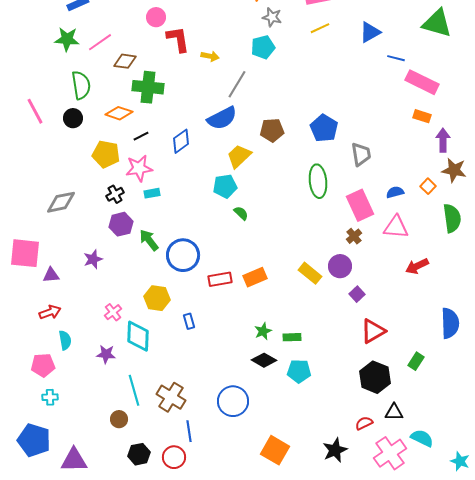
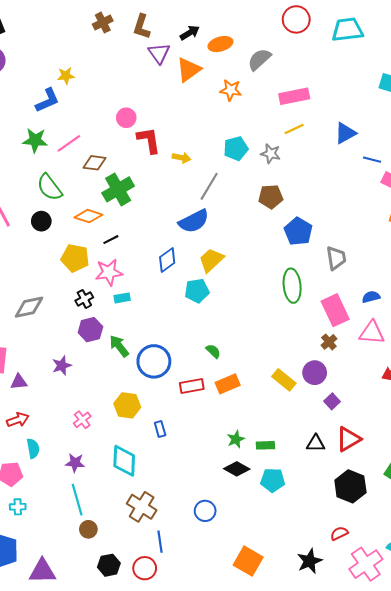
gray star: (272, 17) -> (271, 154), moved
green semicircle: (81, 85) -> (49, 187), turned 152
green cross: (148, 87) -> (118, 189), turned -36
brown pentagon: (272, 130) -> (271, 197), moved
blue diamond: (181, 141) -> (167, 260), moved
green semicircle: (241, 213) -> (213, 351), moved
cyan diamond: (138, 336) -> (124, 461), moved
cyan line: (134, 390) -> (77, 500), moved
blue circle: (233, 401) -> (205, 511), size x0.7
black triangle: (394, 412) -> (316, 443), moved

